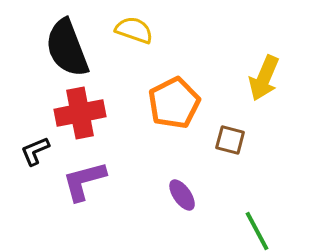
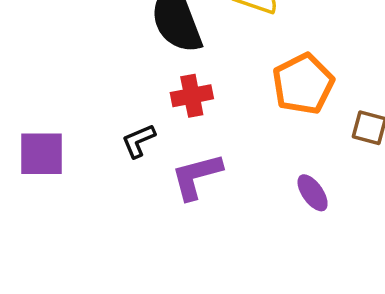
red cross: (80, 113) -> (192, 96), size x0.7

